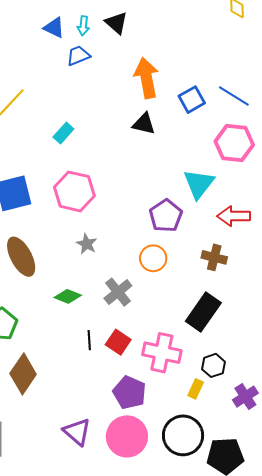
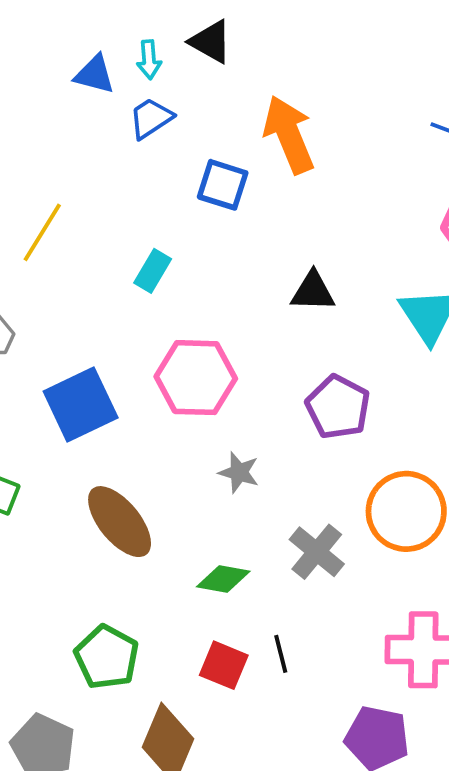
blue square: (192, 100) -> (223, 185), moved, turned -32
black triangle: (144, 124) -> (313, 291), moved
purple pentagon: (166, 216) -> (338, 407), moved
orange circle: (153, 258) -> (406, 511), moved, size x1.5
red square: (118, 342) -> (224, 665), moved

